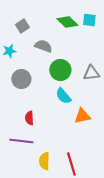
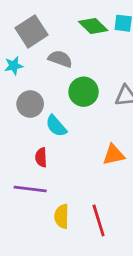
gray square: (22, 26) -> (32, 31), size x1.6
cyan semicircle: (63, 96) -> (56, 126), moved

